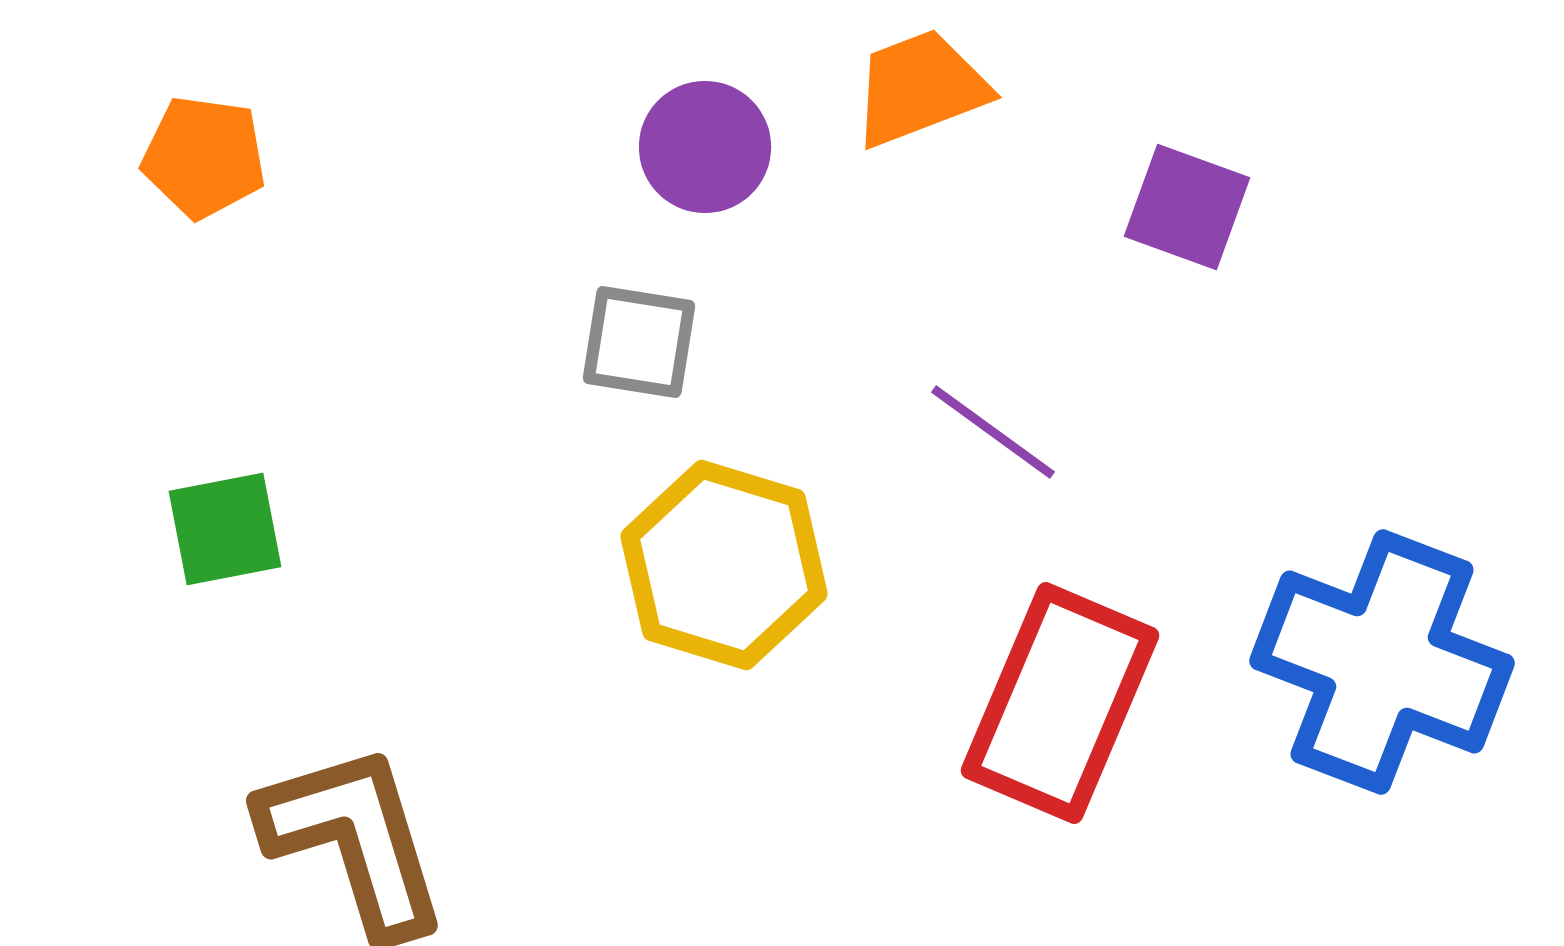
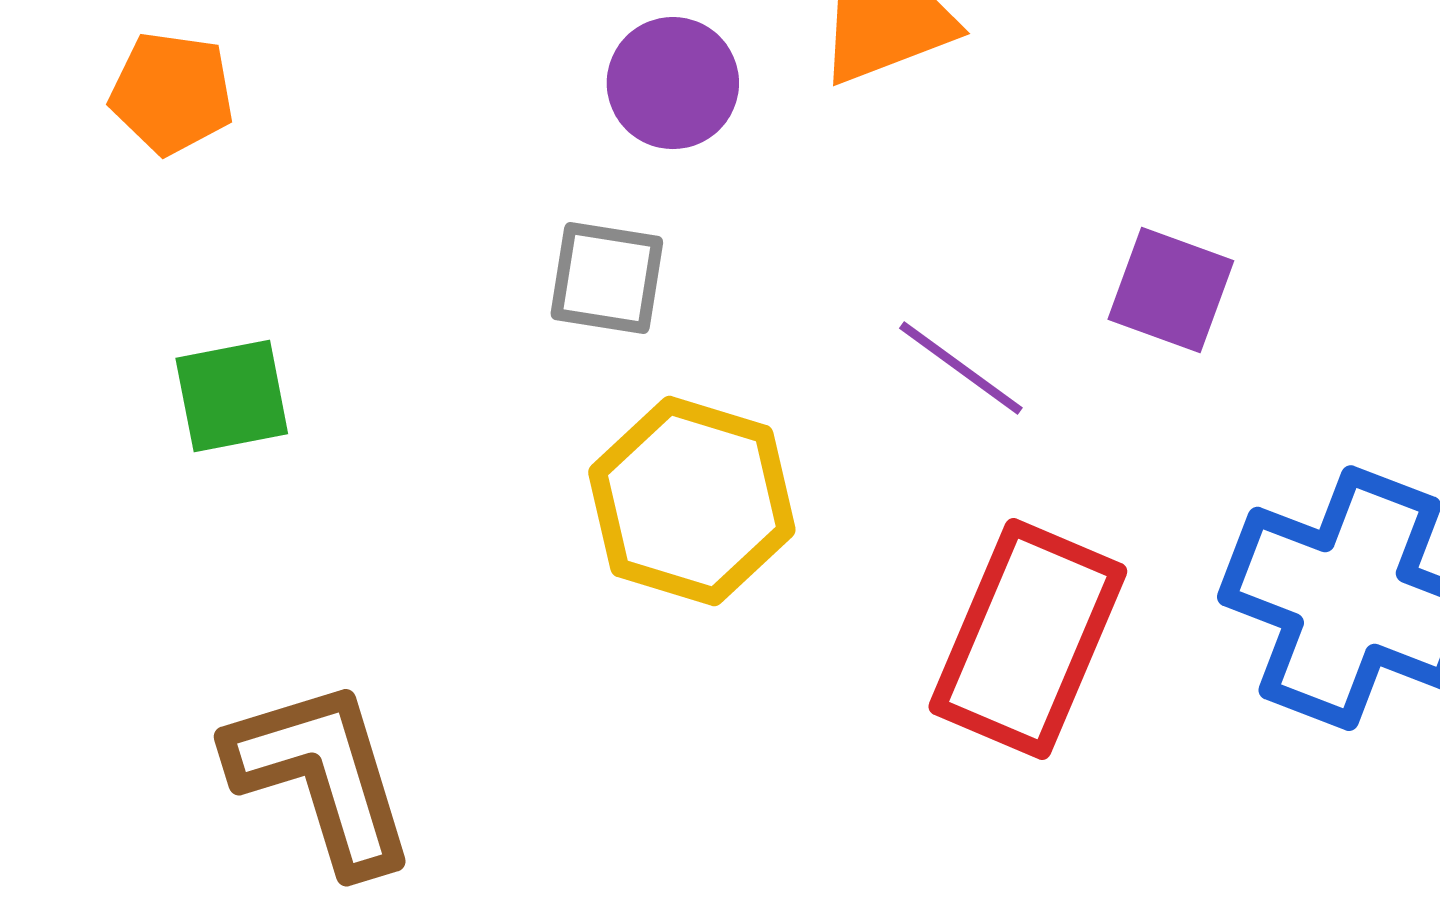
purple square: (1187, 207) -> (1171, 290), moved
green square: (225, 529) -> (232, 396), moved

